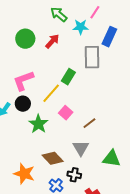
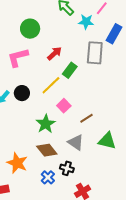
red arrow: (52, 41) -> (54, 53), moved
pink L-shape: (23, 81) -> (18, 57), moved
green star: (38, 124) -> (46, 124), moved
gray triangle: (81, 148) -> (76, 142), turned -30
green triangle: (112, 159) -> (107, 141), moved

